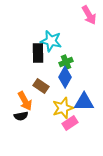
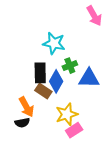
black rectangle: (38, 53) -> (40, 73), moved
blue diamond: (65, 77) -> (56, 81), moved
blue triangle: (84, 102) -> (89, 78), moved

